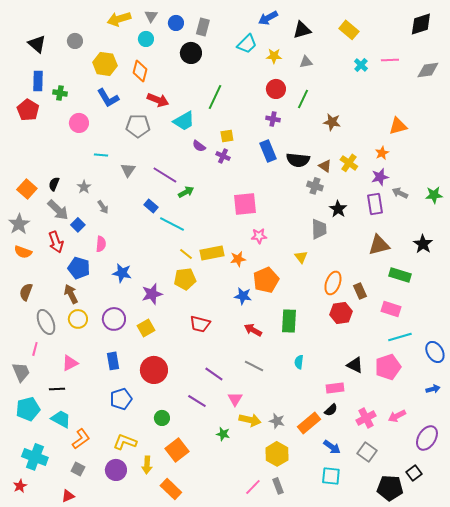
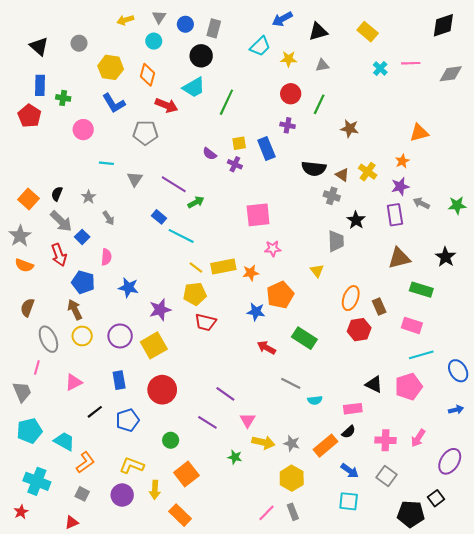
yellow arrow: (119, 19) -> (125, 20), size x0.7
cyan trapezoid: (184, 121) -> (194, 87), moved
blue rectangle: (268, 151) -> (266, 149), moved
green rectangle: (289, 321) -> (304, 338), turned -60
red trapezoid: (200, 324) -> (205, 322), moved
yellow square: (146, 328) -> (154, 345), size x1.4
cyan semicircle: (299, 362) -> (315, 400), moved, turned -104
gray line: (254, 366) -> (291, 383), moved
black line: (57, 389) -> (95, 412), moved, turned -35
pink arrow: (397, 416) -> (418, 438), turned -30
pink cross: (366, 418) -> (385, 440), turned 30

